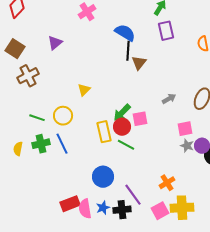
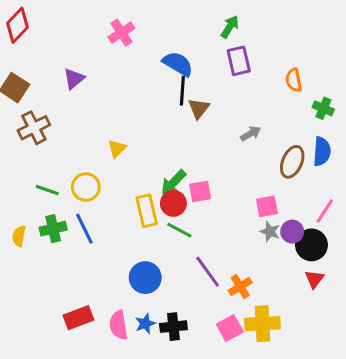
gray arrow: (169, 99) -> (251, 134), moved
purple line: (133, 195) -> (208, 272), moved
red rectangle: (70, 204) -> (78, 318), moved

